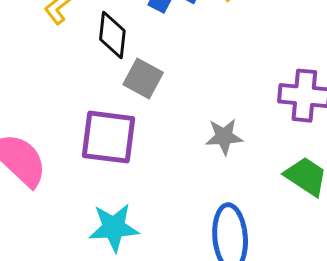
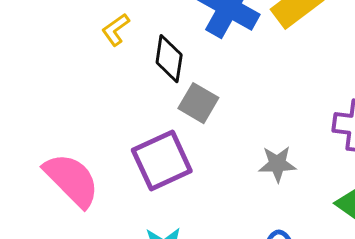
purple square: (109, 137) -> (162, 161), turned -34

